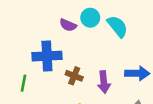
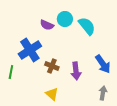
blue cross: (47, 56) -> (30, 50), turned -30
blue arrow: (137, 73) -> (103, 64), turned 54

